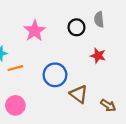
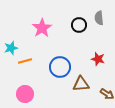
red star: (98, 56) -> (98, 59), moved
brown triangle: (79, 94) -> (81, 84), turned -42

